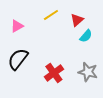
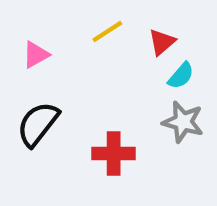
gray star: (88, 72) -> (183, 122), moved
red cross: (54, 73) -> (114, 153), turned 36

